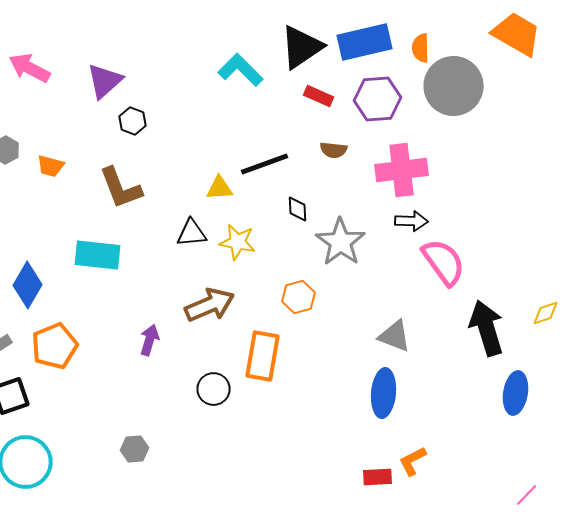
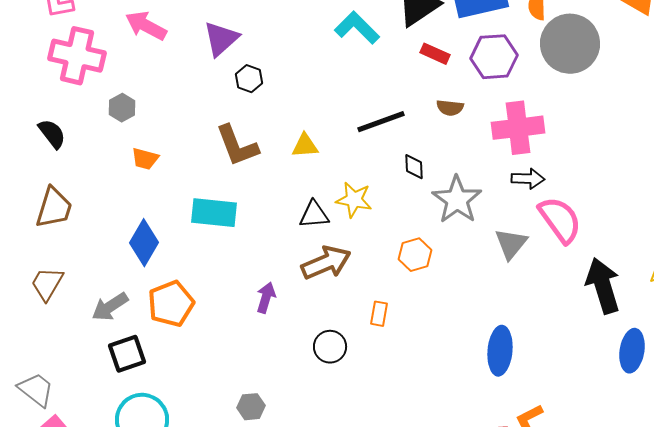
orange trapezoid: (51, 166) -> (145, 159), moved
yellow triangle: (220, 188) -> (305, 146), moved
black triangle: (192, 233) -> (314, 215), moved
gray triangle: (395, 336) -> (511, 244), moved, turned 48
orange rectangle: (263, 356) -> (379, 314), size x0.5

